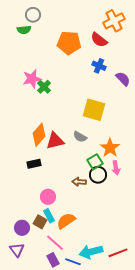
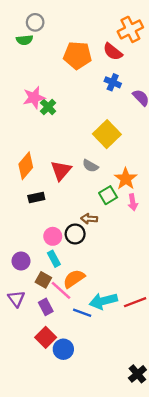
yellow square: (94, 110) -> (107, 134), turned 30
orange diamond: (39, 135) -> (26, 166), moved
red triangle: (55, 141) -> (61, 170), turned -36
black circle: (98, 175) -> (75, 234), moved
orange semicircle: (66, 221) -> (74, 279), moved
brown square: (40, 222) -> (43, 280), moved
purple circle: (22, 228) -> (21, 261), moved
purple rectangle: (53, 260) -> (46, 307), moved

